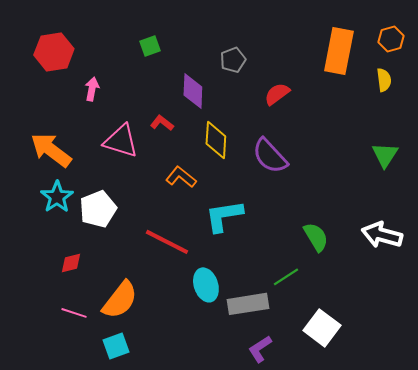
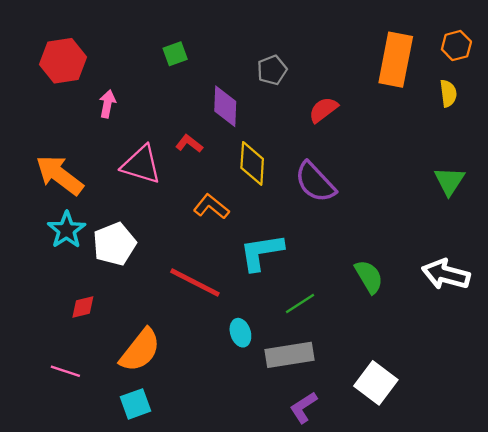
green line: (286, 277) -> (300, 304), moved
cyan ellipse: (206, 285) -> (240, 333), size x0.7
pink line: (74, 313) -> (65, 371), moved

